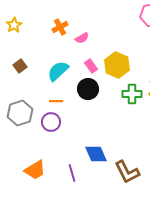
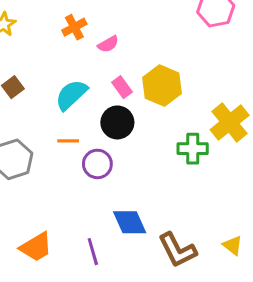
green cross: (132, 94) -> (193, 149), moved
purple circle: (51, 122) -> (97, 164), moved

